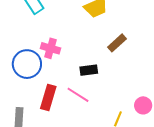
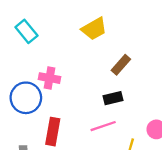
black rectangle: (89, 70) -> (113, 98), moved
pink line: (78, 95) -> (103, 126), moved, turned -45

